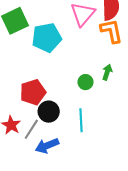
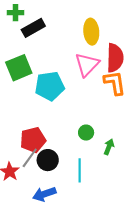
green arrow: (107, 72) -> (109, 147), moved
gray line: (31, 129) -> (30, 158), moved

